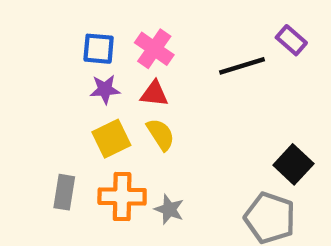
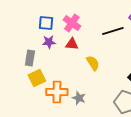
yellow semicircle: (161, 134) -> (93, 63), moved
yellow square: (111, 139) -> (37, 78), moved
gray rectangle: (64, 192) -> (30, 58), moved

